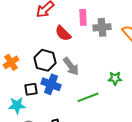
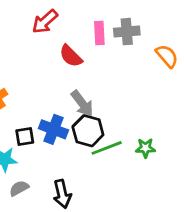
gray cross: (102, 27) -> (127, 32), moved
black hexagon: (45, 60) -> (88, 131), moved
green star: (115, 78) -> (145, 148), moved

